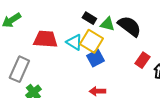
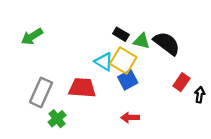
red trapezoid: (45, 39) -> (82, 88), moved

